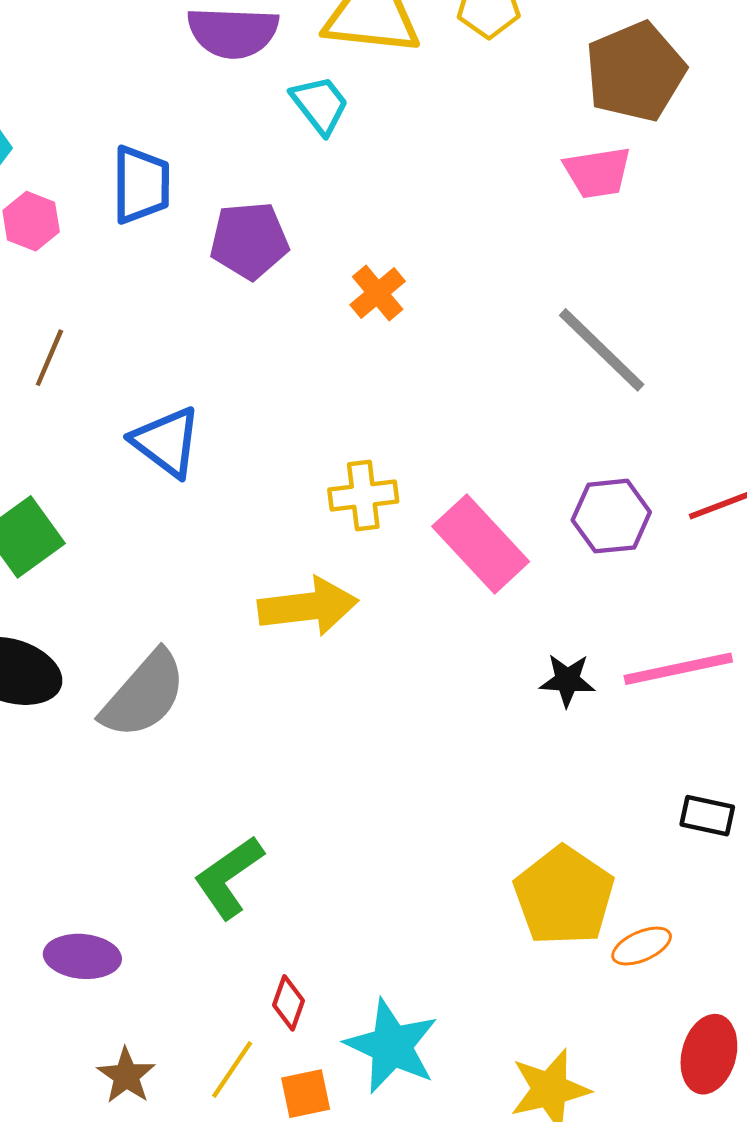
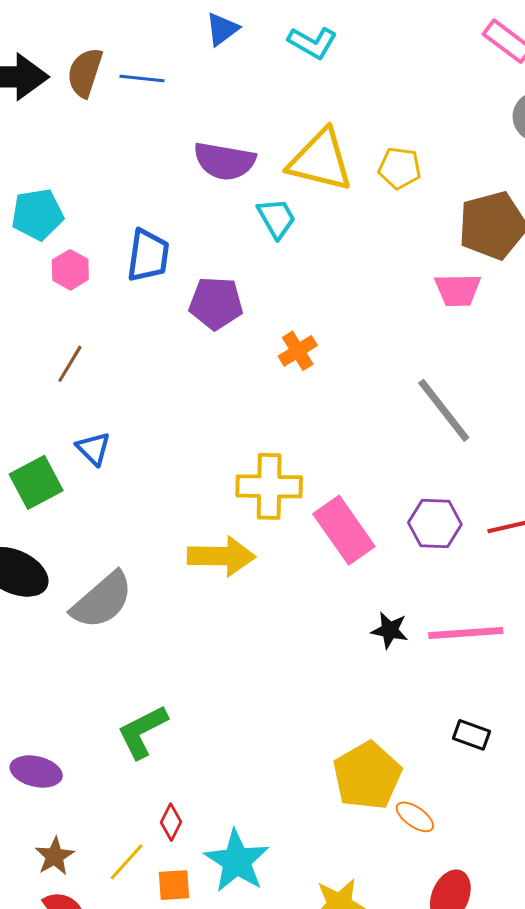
blue triangle: (166, 442) -> (93, 448), moved, size x0.7
yellow cross: (363, 496) -> (269, 486), size x1.4
orange ellipse: (642, 946) -> (415, 817), turned 51

